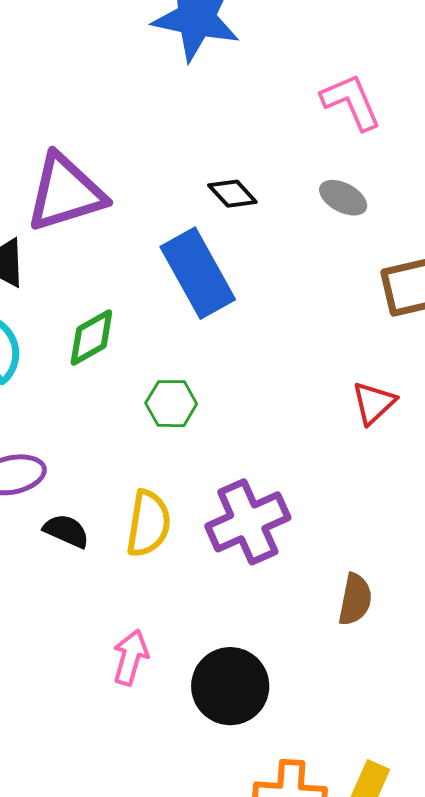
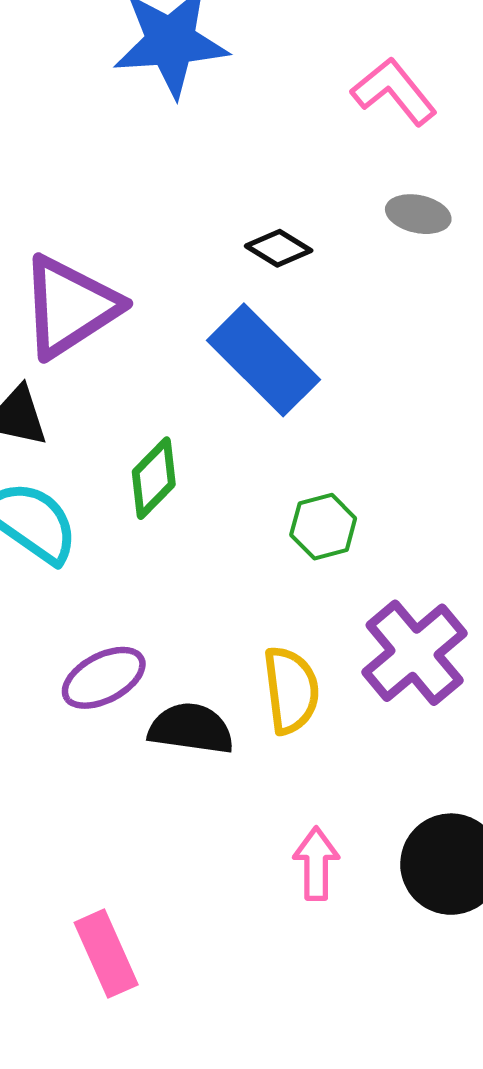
green hexagon: (171, 404) -> (323, 527), moved
black semicircle: (66, 531) -> (191, 729), size x1.4

